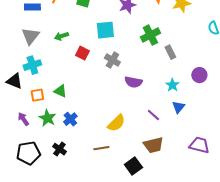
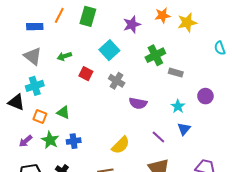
cyan square: (105, 30) -> (109, 50), turned -36
gray triangle: (30, 36) -> (33, 56), turned -30
gray rectangle: (170, 52) -> (176, 73), turned -48
orange square: (37, 95) -> (40, 117), turned 32
purple arrow: (23, 119) -> (26, 141), turned -96
blue cross: (70, 119) -> (74, 141), turned 32

